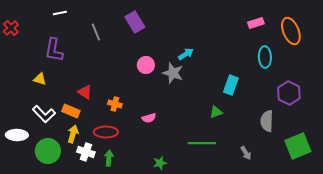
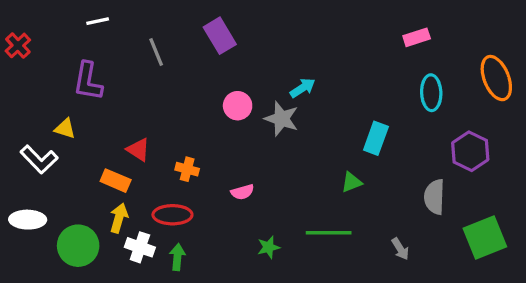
orange ellipse: (291, 31) -> (496, 78), moved
white L-shape: (44, 114) -> (39, 159), moved
green star: (160, 163) -> (269, 247), moved

